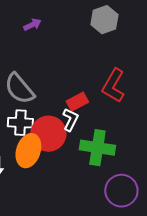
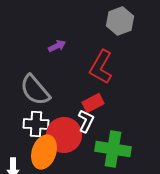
purple arrow: (32, 25) -> (57, 46), moved
red L-shape: (113, 86) -> (101, 67), moved

